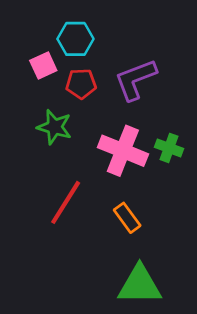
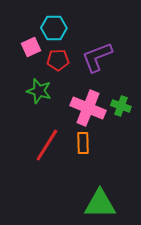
orange rectangle: (127, 218) -> (83, 143), moved, turned 35

